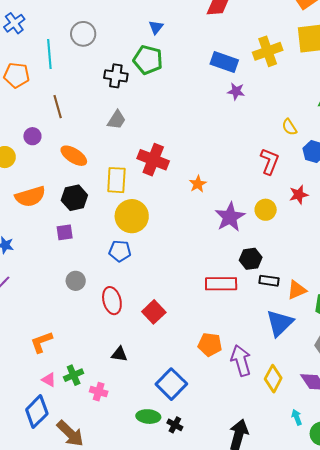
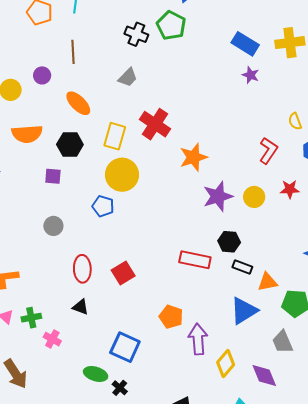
orange star: (198, 184) -> (193, 157), size x1.6
red ellipse: (112, 301) -> (82, 269), moved
blue square: (171, 384) -> (125, 347), turned -32

